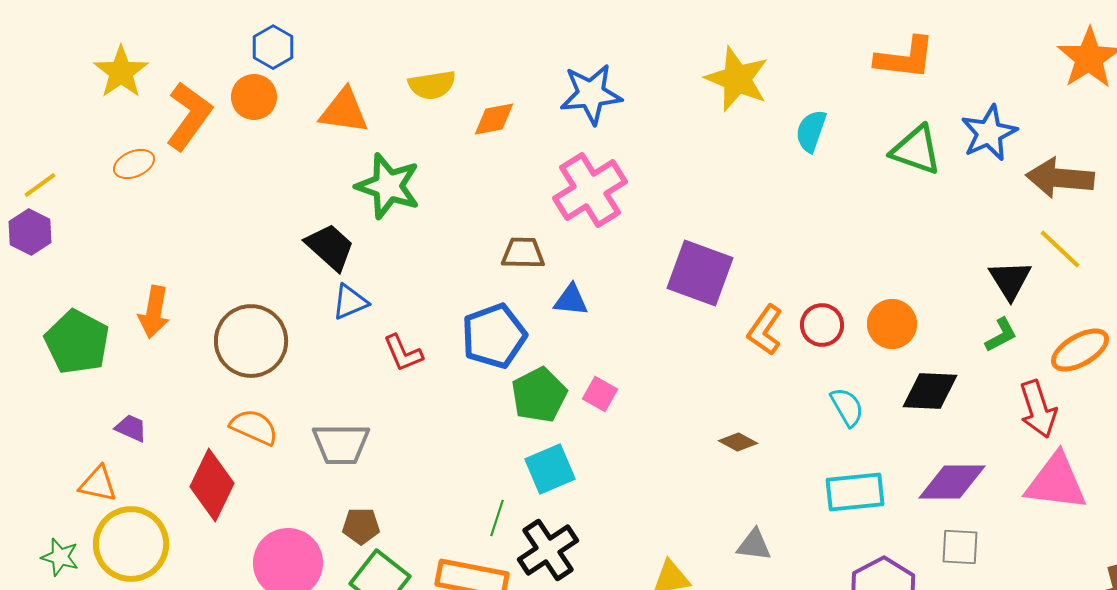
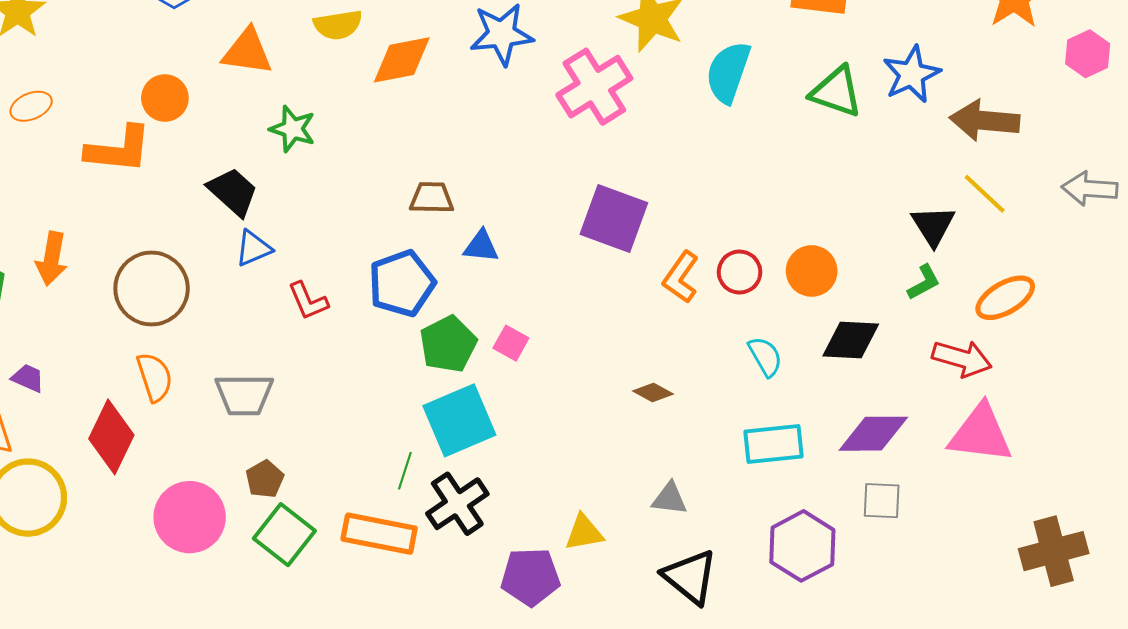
orange circle: (254, 97) -> (165, 98), moved
orange L-shape: (189, 116) -> (119, 149), moved, turned 60
orange diamond: (494, 119) -> (402, 60), size x1.4
cyan semicircle: (811, 131) -> (728, 72), size x1.4
green star: (388, 186) -> (293, 129), size x0.7
pink cross: (590, 190) -> (594, 87), moved
red arrow: (1038, 409) -> (962, 359), turned -56
orange semicircle: (254, 427) -> (155, 377), turned 48
cyan square: (550, 469) -> (459, 420), size x1.4
brown pentagon: (361, 526) -> (265, 479), turned -30

